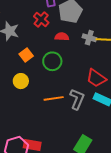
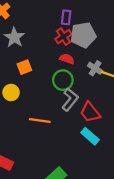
red cross: (41, 19) -> (63, 37), moved
green circle: (52, 61) -> (63, 80), moved
gray L-shape: (77, 99) -> (70, 100), moved

